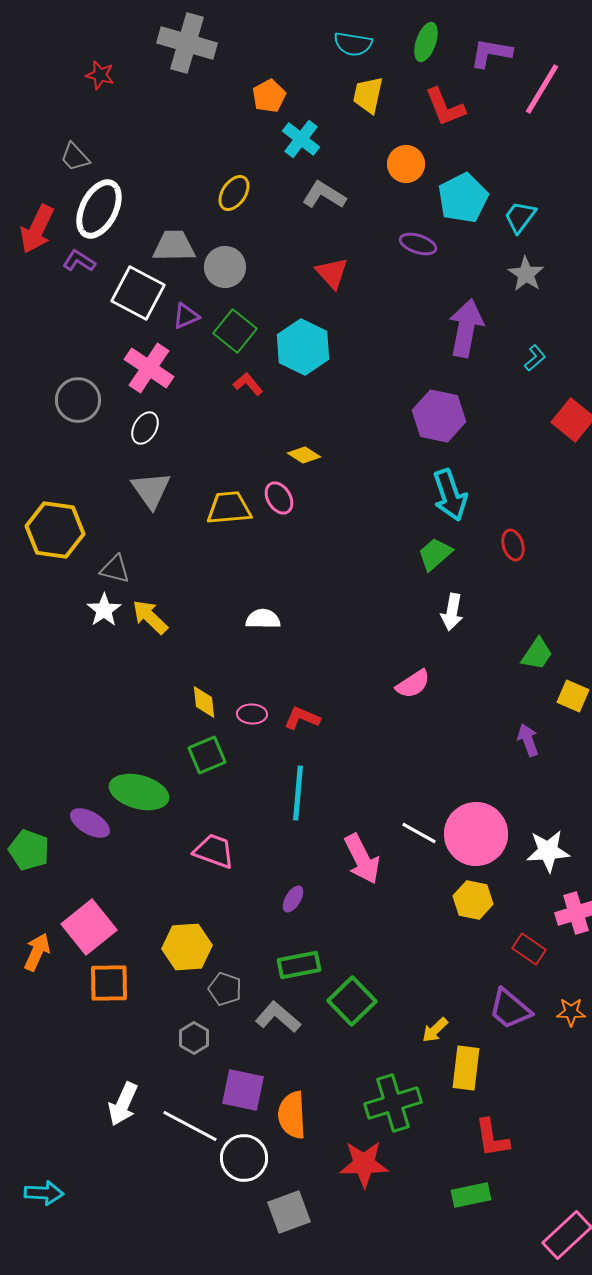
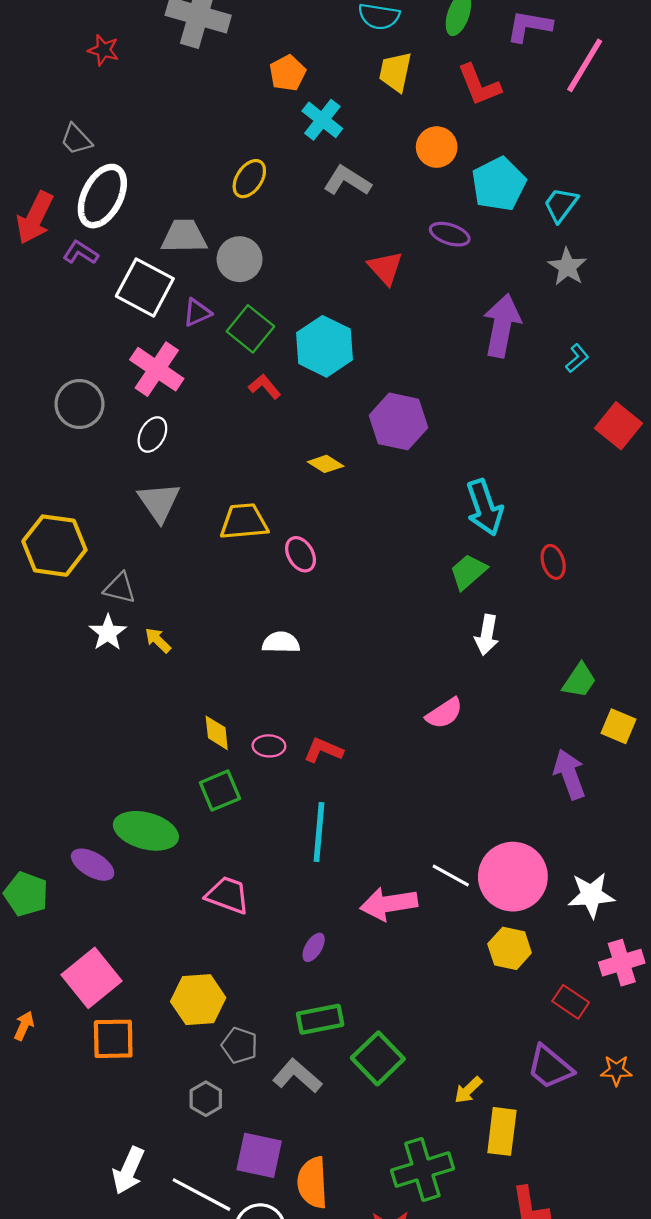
red triangle: (332, 273) -> (385, 268), moved
purple hexagon: (439, 416) -> (399, 421), moved
pink ellipse: (279, 498) -> (301, 554), moved
yellow arrow: (150, 617) -> (158, 640), size x0.7
purple arrow: (528, 740) -> (569, 774), size x1.4
pink arrow: (362, 859) -> (389, 904), turned 108
orange arrow: (37, 952) -> (24, 1026), moved, size x0.7

